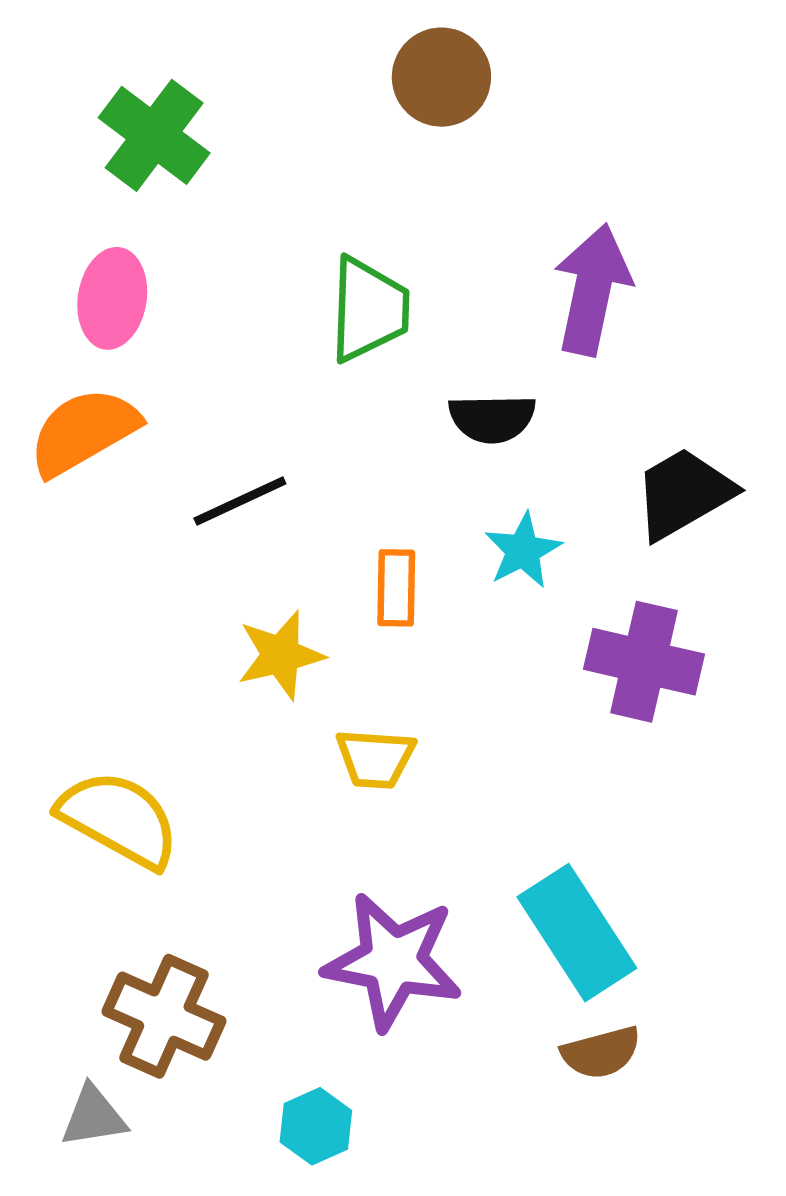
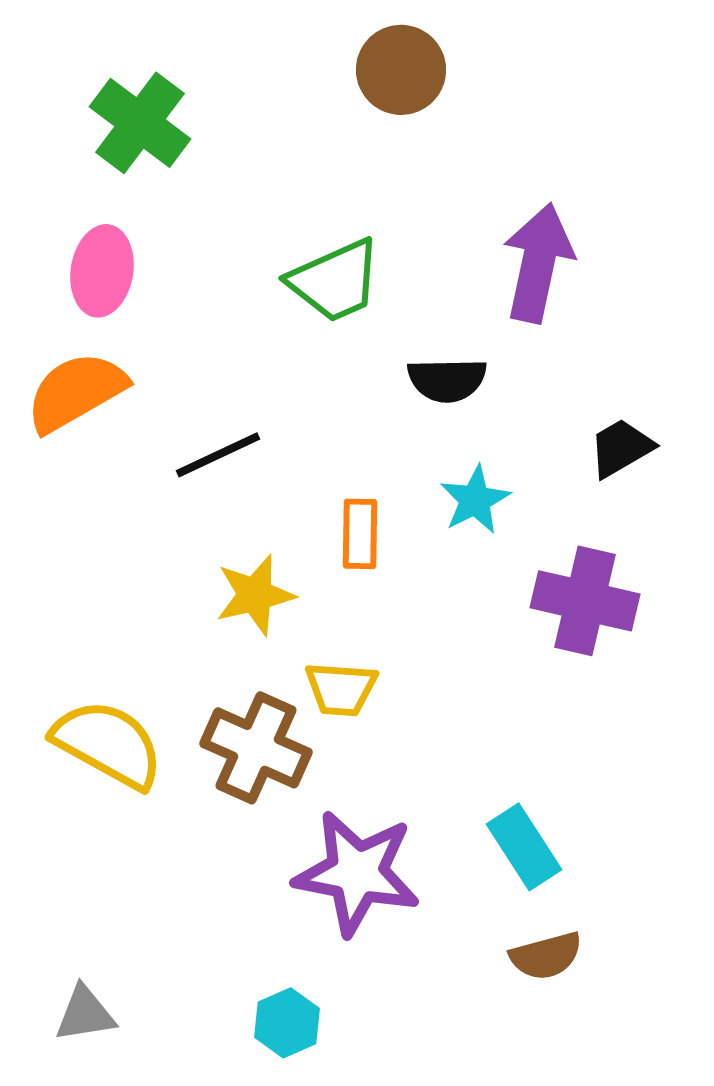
green trapezoid: (369, 309) -> (335, 281), turned 64
black trapezoid: (684, 493) -> (621, 448), size x0.7
cyan rectangle: (577, 933) -> (524, 847), size x0.7
brown cross: (164, 1016) -> (256, 748), moved

